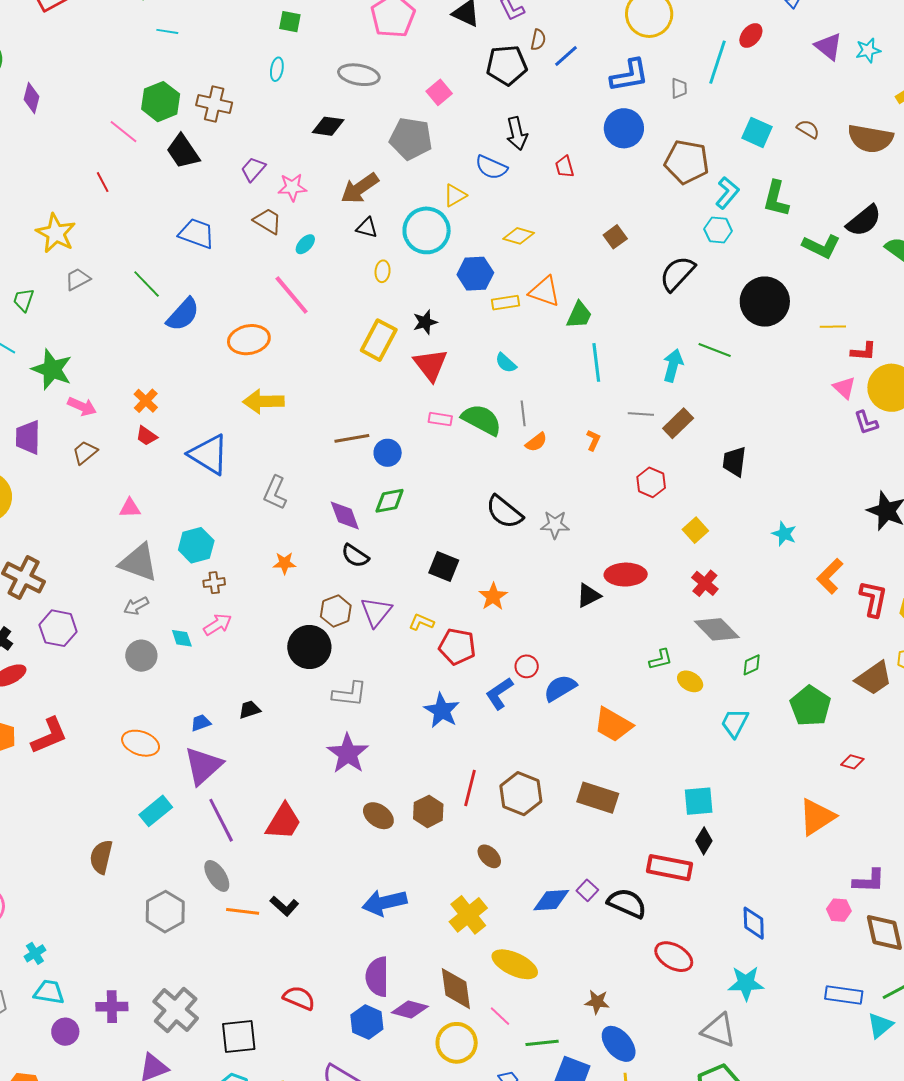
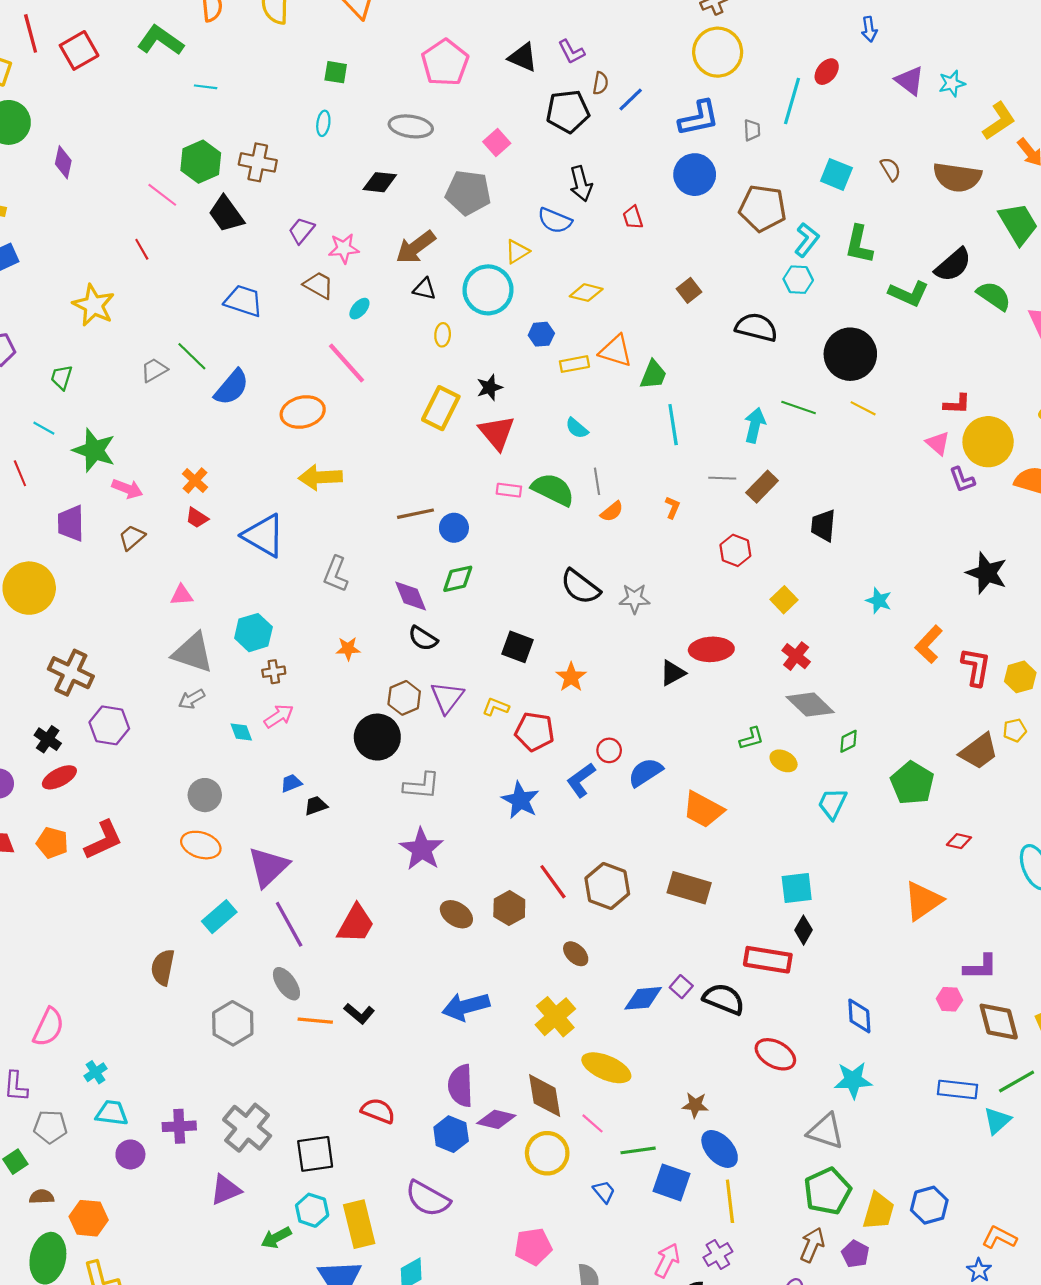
brown semicircle: (808, 129) -> (891, 169), turned 30
black semicircle: (677, 273) -> (756, 327), turned 63
blue hexagon: (475, 274) -> (541, 334), size x0.7
gray trapezoid: (78, 279) -> (154, 370), moved
yellow line: (833, 327) -> (863, 408), moved, turned 30
gray circle: (141, 656) -> (205, 795), moved
blue trapezoid: (201, 723) -> (291, 783), moved
red line: (470, 788) -> (553, 882), turned -48

